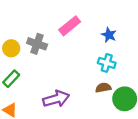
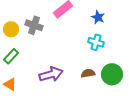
brown semicircle: (103, 88) -> (88, 73), moved

